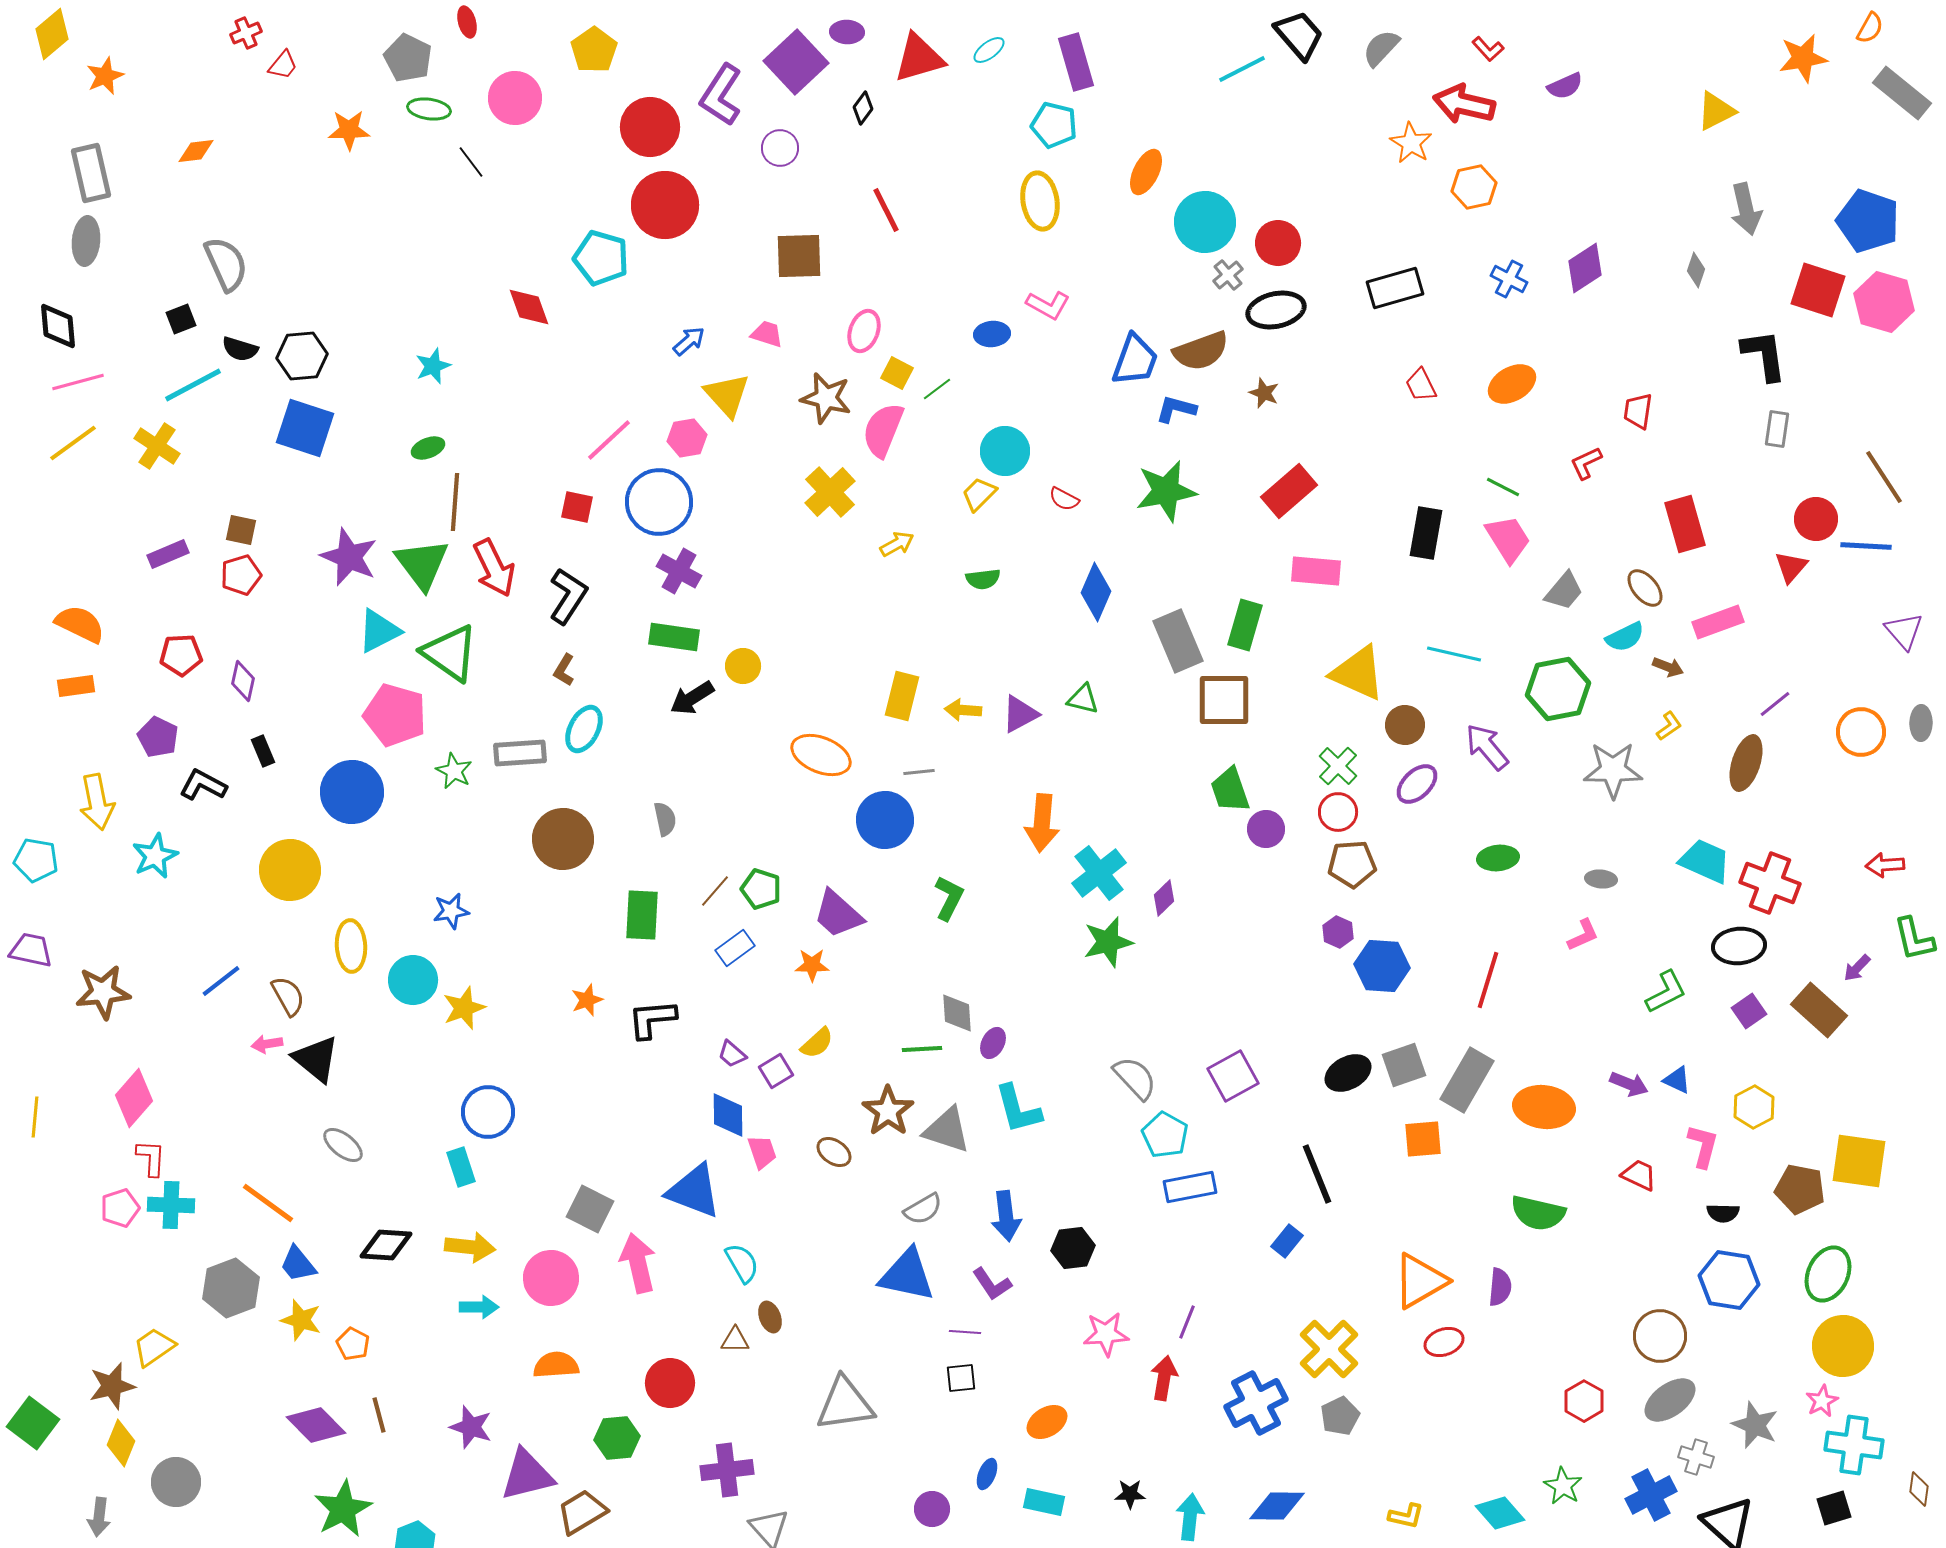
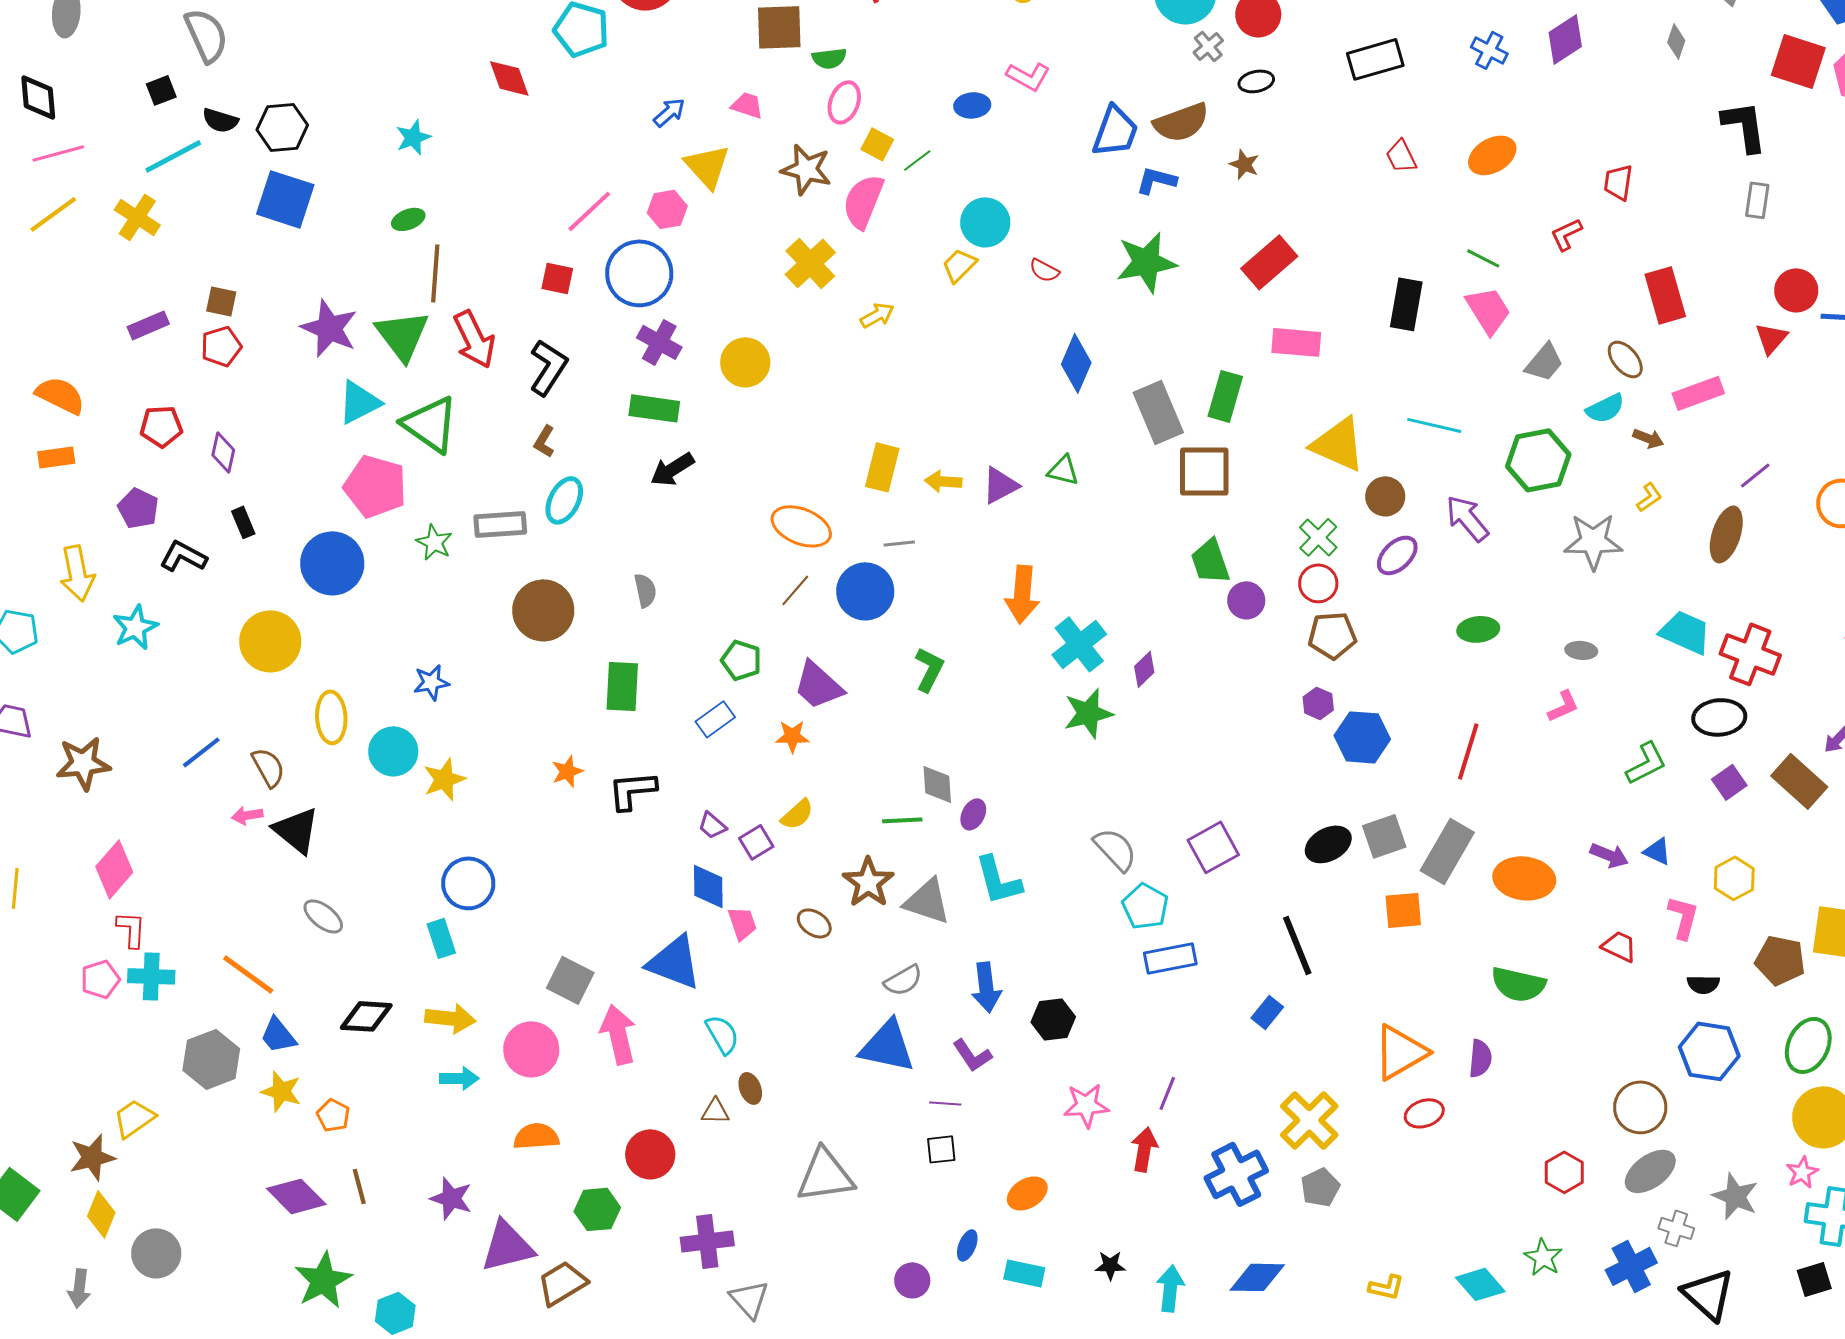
black ellipse: (1276, 310) -> (1256, 81), size x0.6
green semicircle: (983, 579) -> (829, 58), moved
yellow circle: (743, 666) -> (745, 362), moved, size x1.4
brown line: (715, 891) -> (795, 590), moved

